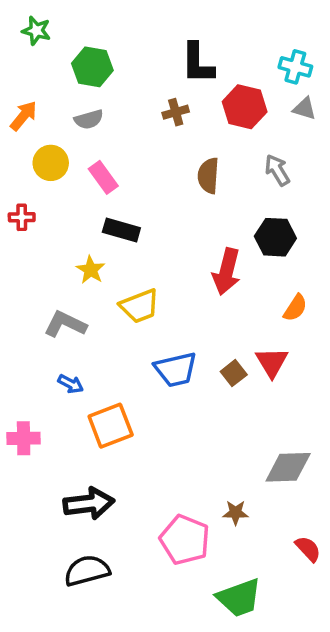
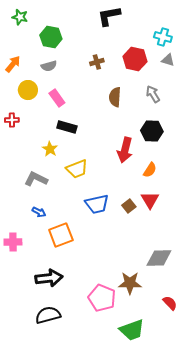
black L-shape: (197, 63) -> (109, 16), moved, turned 80
orange semicircle: (295, 308) -> (150, 170), moved
brown star: (236, 513) -> (130, 283), size x1.6

